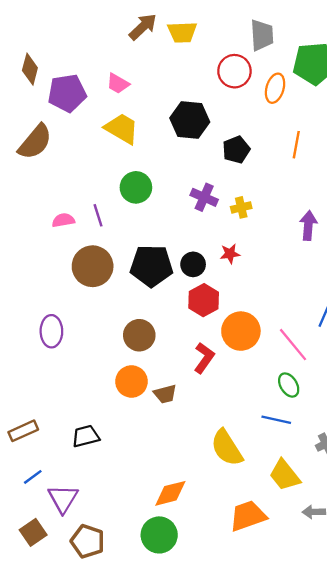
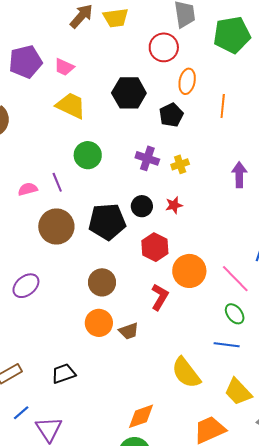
orange ellipse: (275, 88) -> (187, 81), moved
purple pentagon: (67, 93) -> (25, 62), moved
black circle: (193, 264) -> (142, 206), moved
purple ellipse: (51, 331) -> (26, 286), turned 56

